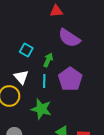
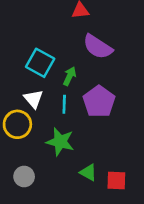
cyan square: (26, 50) -> (40, 63), size x1.5

